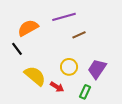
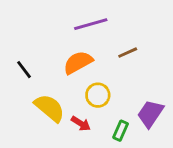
orange semicircle: (28, 28) -> (78, 62), moved
brown line: (79, 35) -> (128, 53), moved
purple trapezoid: (97, 69) -> (150, 114), moved

